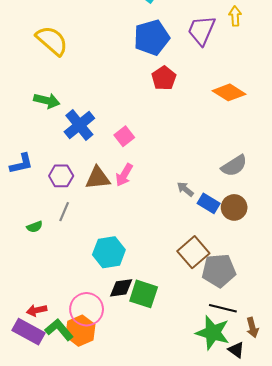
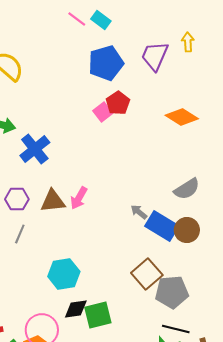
pink square: (124, 136) -> (103, 112), moved
blue rectangle: (209, 203) -> (162, 226), size x1.5
green square: (144, 294) -> (98, 315), turned -32

